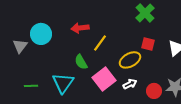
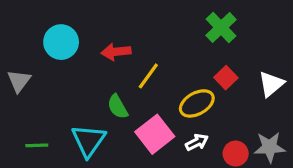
cyan circle: (41, 34) -> (61, 42), moved
red square: (148, 44) -> (226, 78), turned 32

